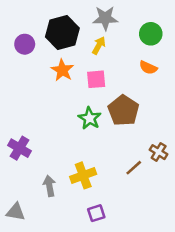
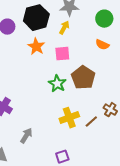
yellow cross: (83, 175) -> (69, 118), moved
gray arrow: (49, 186) -> (26, 136), turned 42

